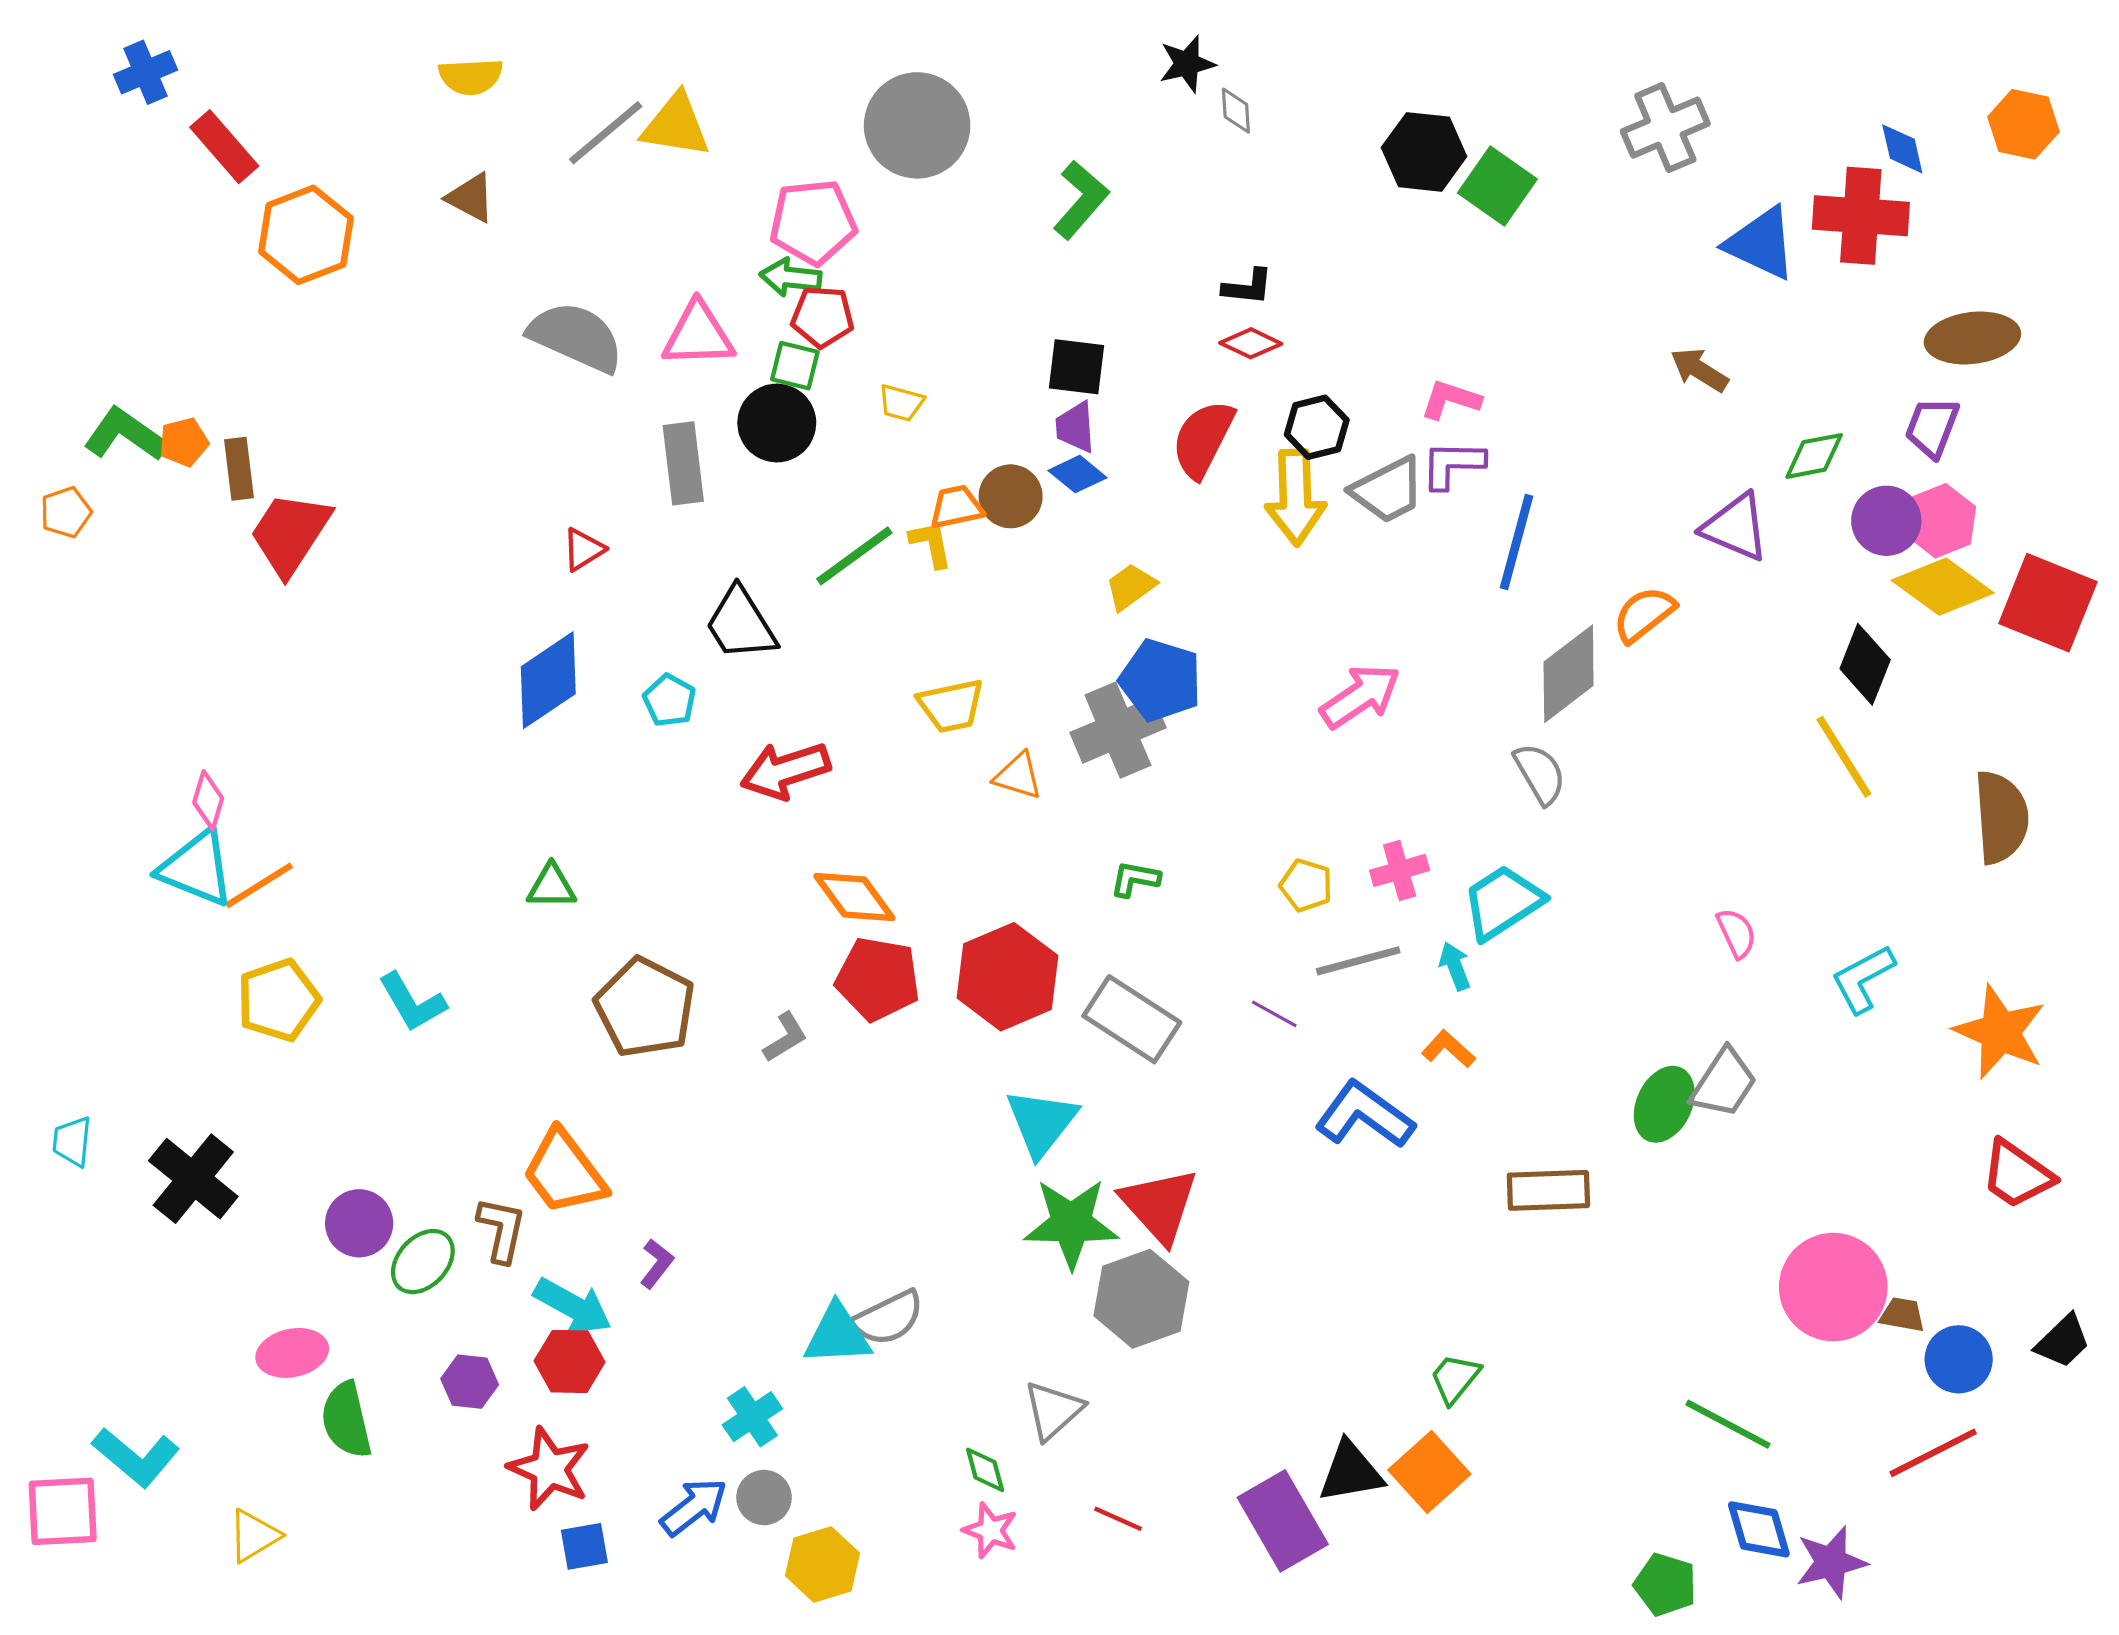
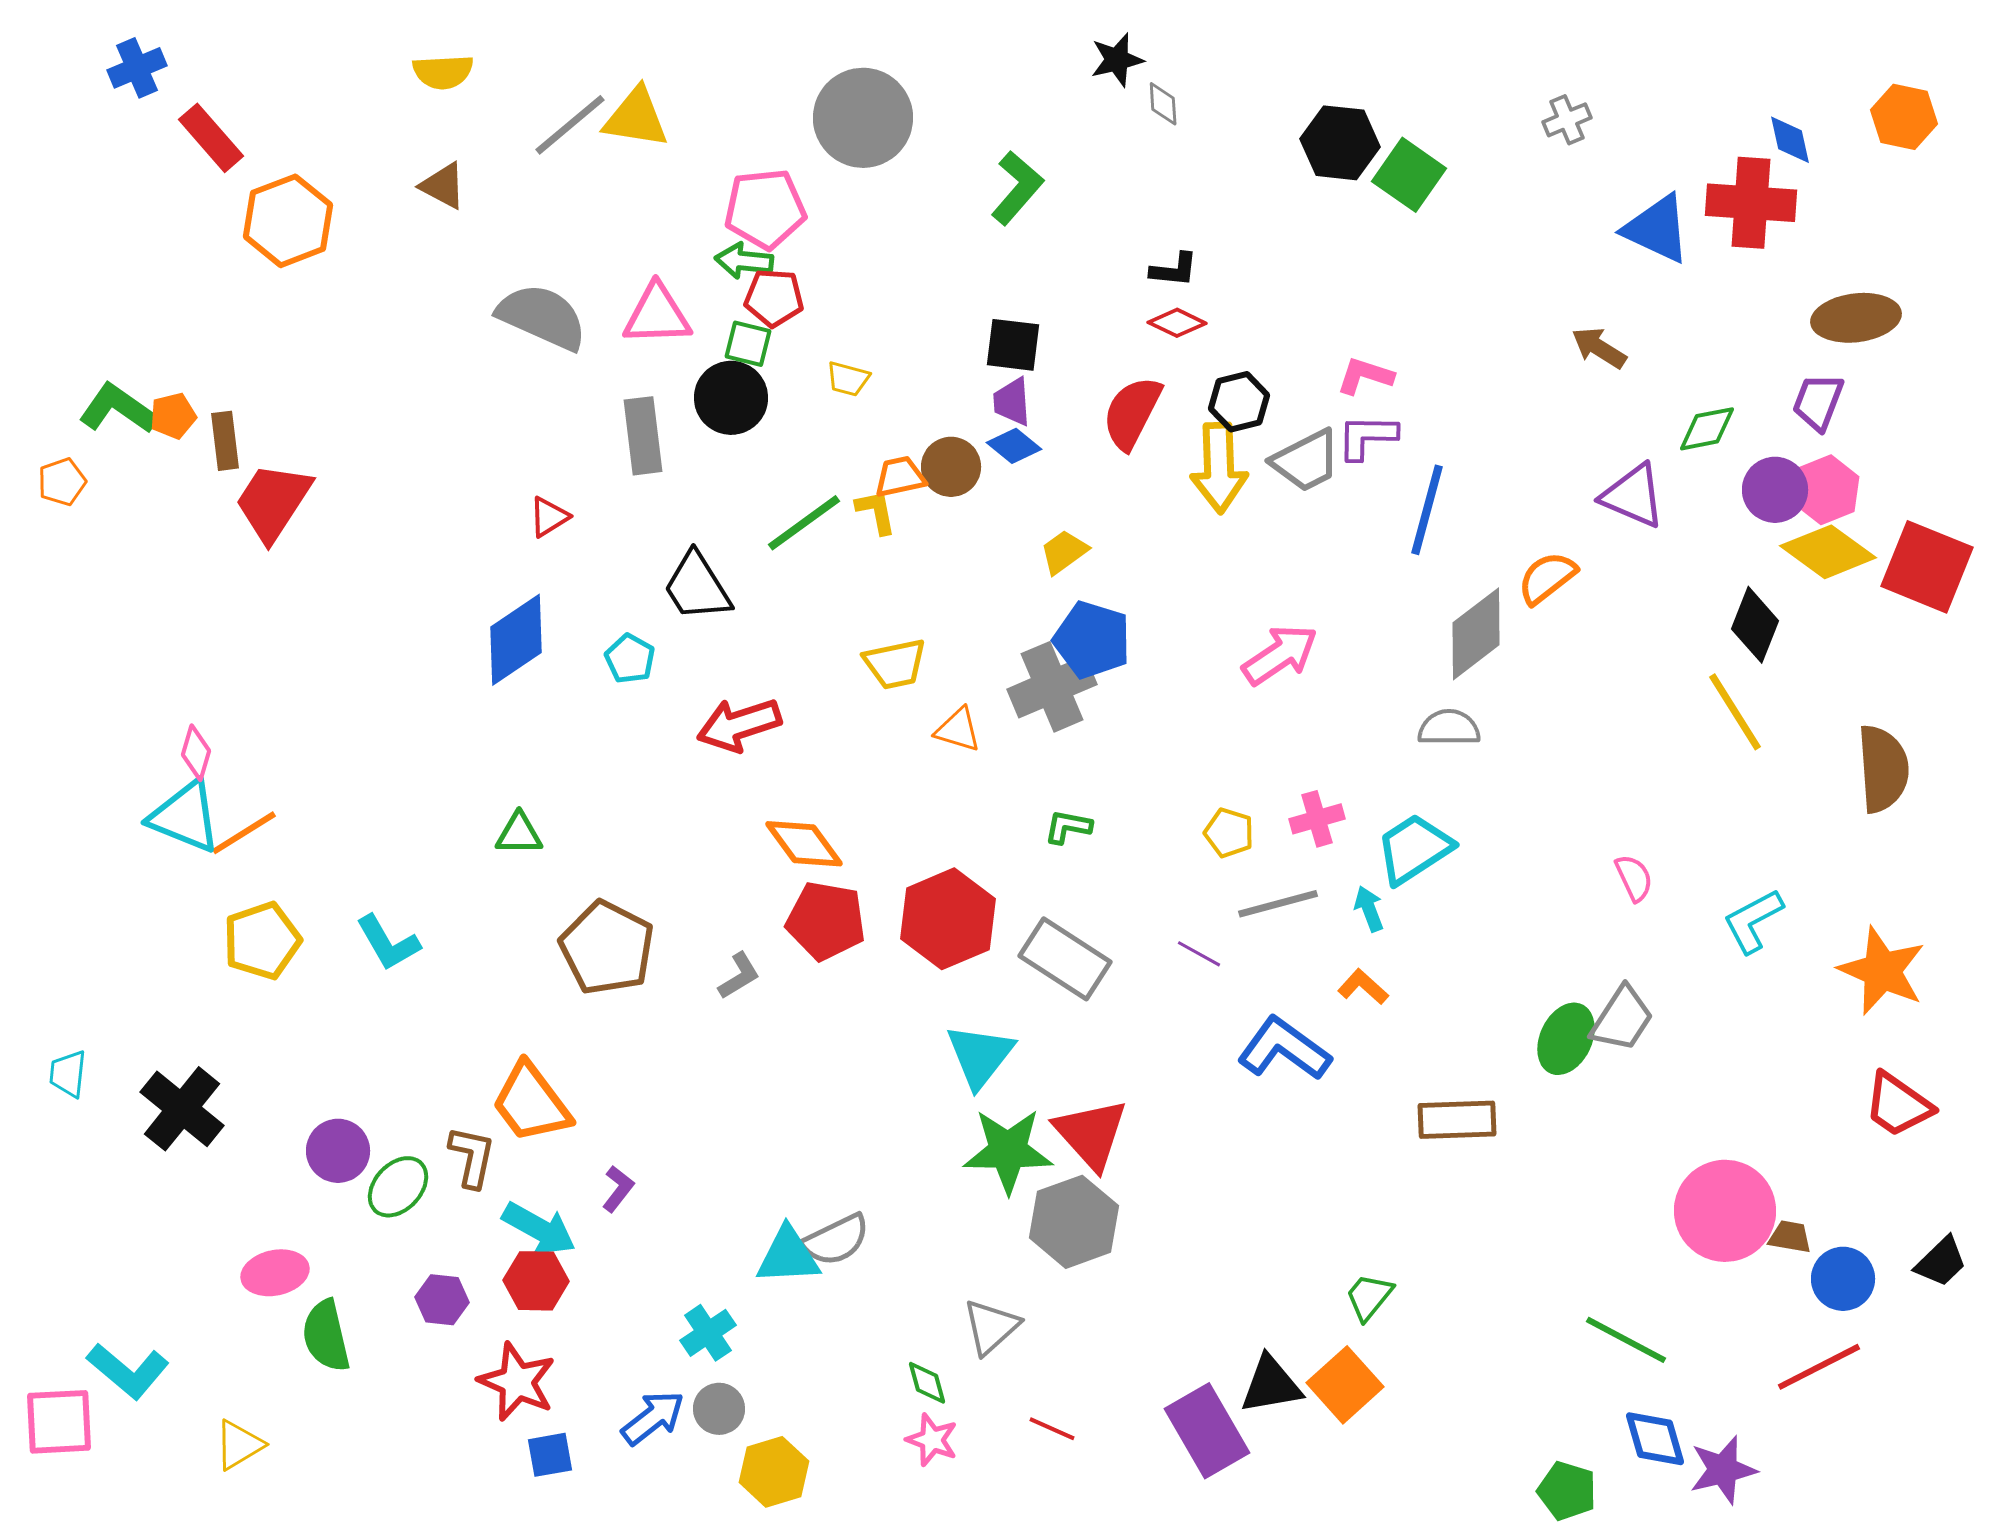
gray cross: (1665, 128) -> (1567, 120), size x0.6
gray semicircle: (1540, 774) -> (1449, 728), turned -60

